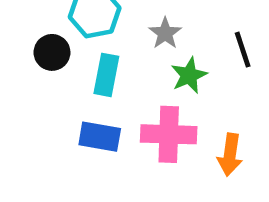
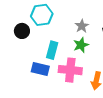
gray star: (165, 33) -> (82, 26), moved
cyan rectangle: (106, 75) -> (52, 50), moved

